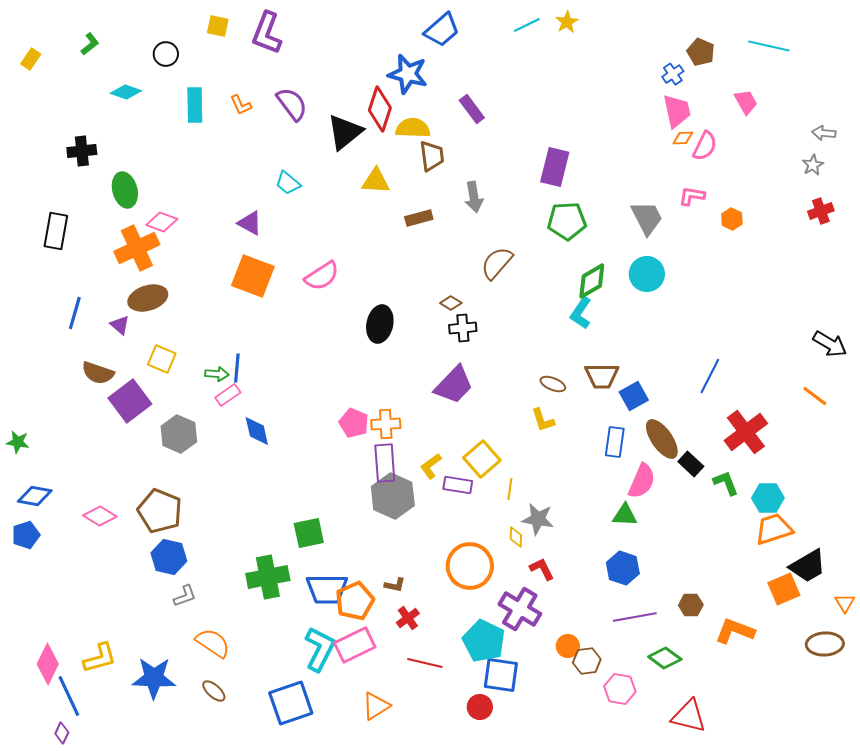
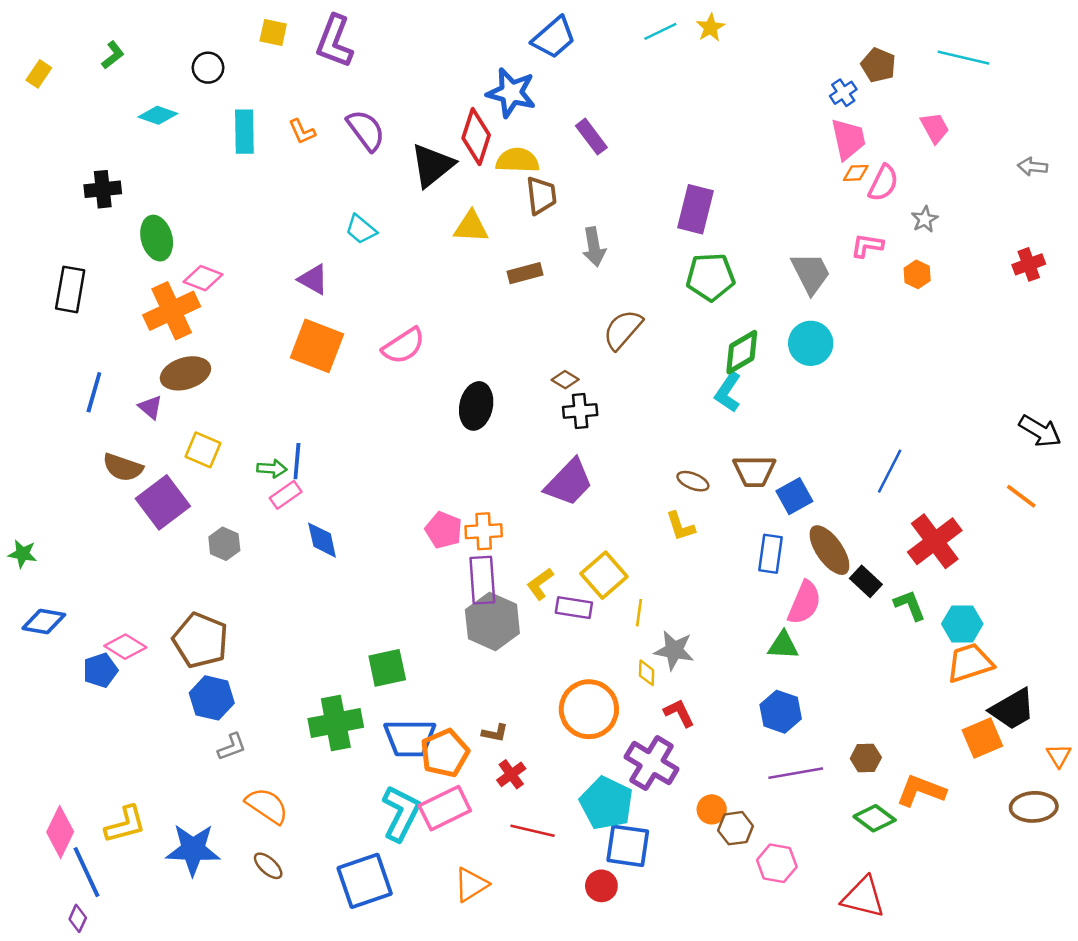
gray star: (813, 165) -> (925, 219), moved
gray hexagon: (179, 434) -> (224, 544), size x0.7
blue pentagon: (26, 535) -> (100, 670), moved
green diamond: (665, 658) -> (875, 818), moved

